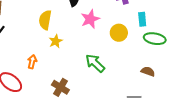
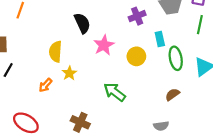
green ellipse: (155, 39) -> (176, 58), turned 75
orange arrow: (32, 62) -> (45, 85), moved, turned -144
brown semicircle: (148, 71) -> (172, 94), turned -48

